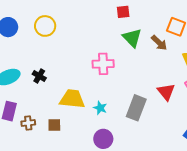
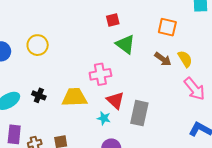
brown arrow: (159, 43) -> (163, 59), moved
red triangle: (166, 92) -> (115, 100), moved
yellow trapezoid: (72, 99) -> (74, 97), moved

